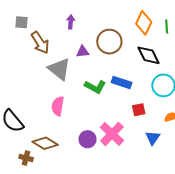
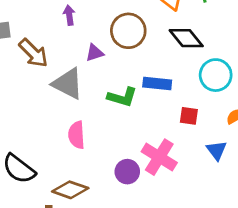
red square: (139, 110) -> (189, 116), turned 32

